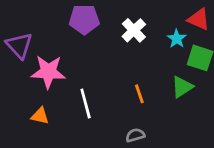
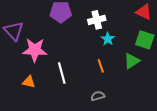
white cross: (134, 30) -> (97, 20), turned 30
cyan star: (177, 39) -> (108, 39), moved

